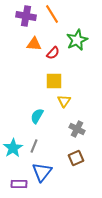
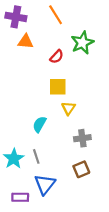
purple cross: (26, 16) -> (16, 17), moved
orange triangle: (34, 44) -> (26, 42), moved
gray cross: (77, 129) -> (82, 138), turned -35
gray line: (34, 146) -> (36, 156), turned -40

